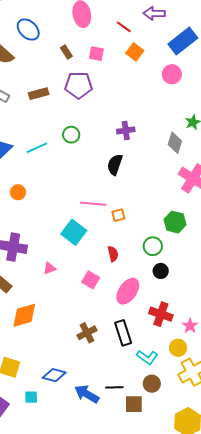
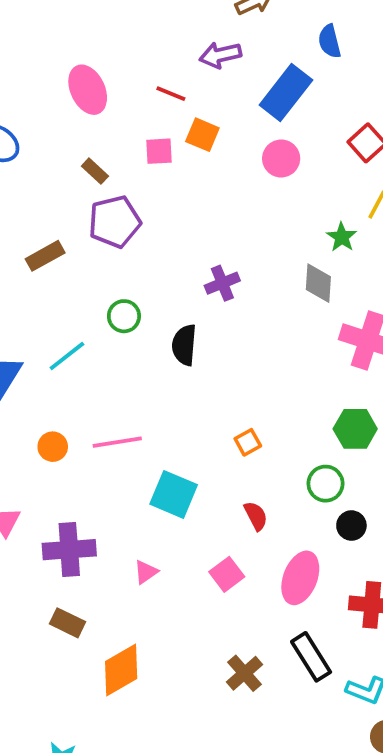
brown rectangle: (66, 52) -> (95, 171), moved
pink square: (96, 54) -> (159, 151), moved
black semicircle: (115, 165) -> (184, 345), moved
pink line: (93, 204) -> (117, 442), moved
pink square: (91, 280) -> (227, 574), turned 36

